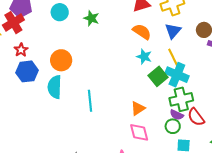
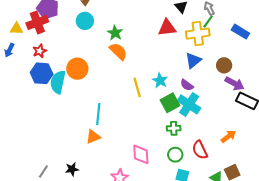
orange semicircle: (142, 32) -> (118, 51), moved
yellow line: (173, 58) -> (137, 87), moved
cyan semicircle: (55, 87) -> (58, 82), moved
green cross: (181, 99) -> (174, 128), moved, size x0.6
orange triangle: (138, 108) -> (93, 137), moved
purple semicircle: (177, 115) -> (187, 85), moved

